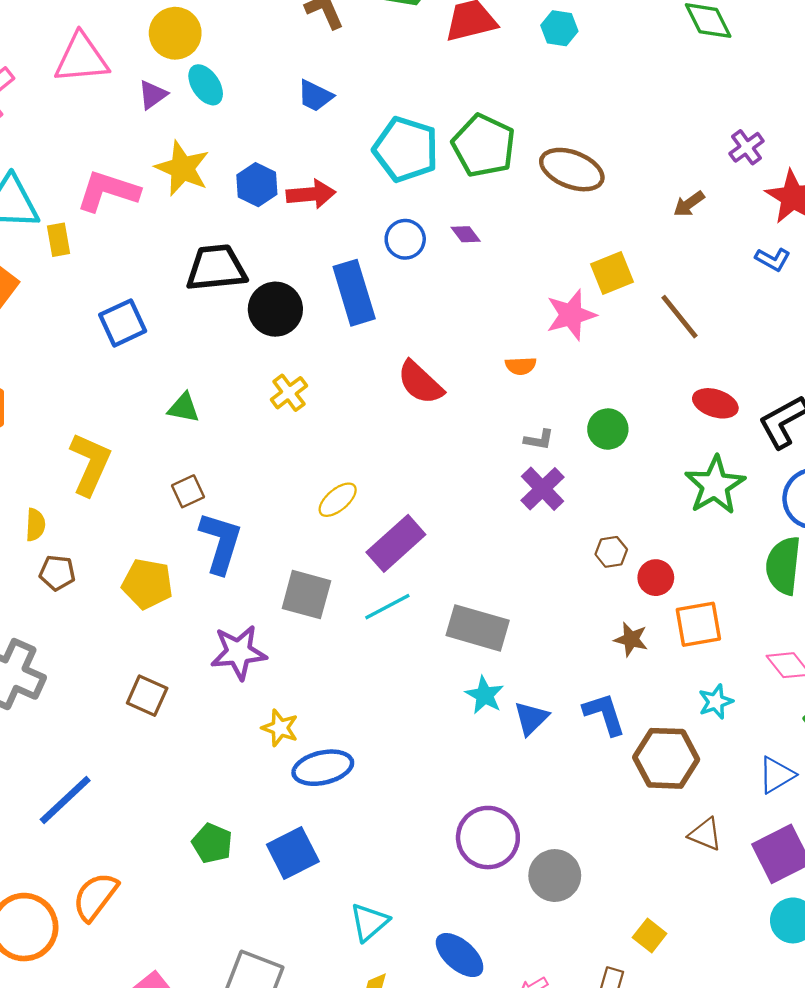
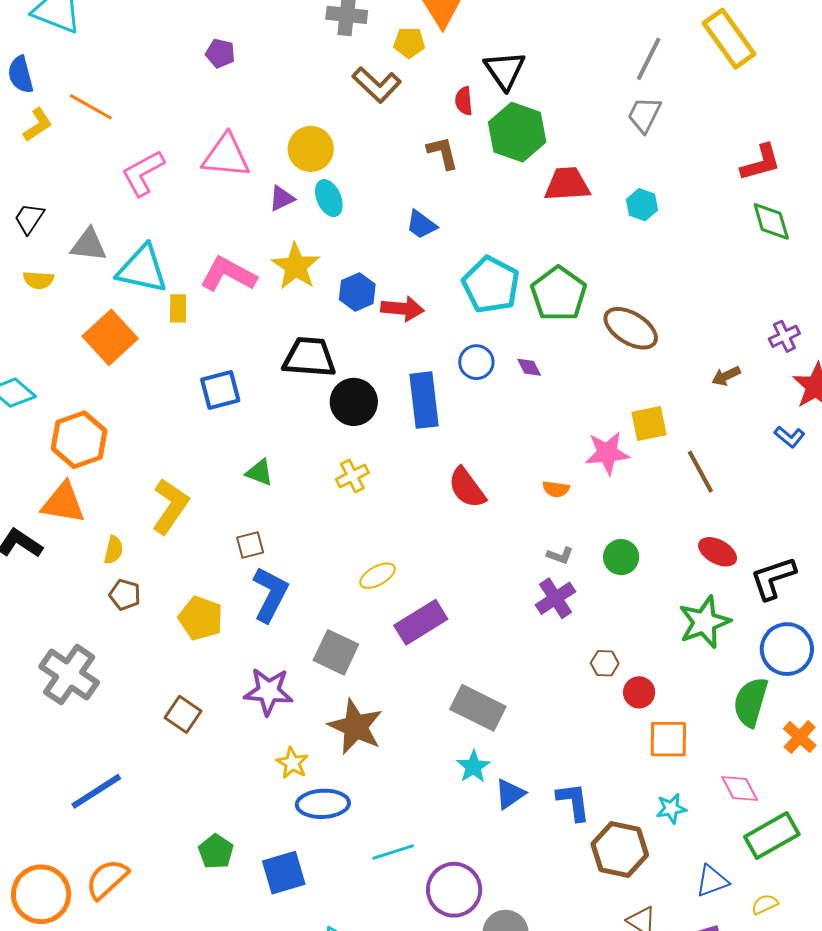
cyan line: (387, 607) -> (393, 852), moved
brown star: (631, 639) -> (356, 727), moved, size x1.8

